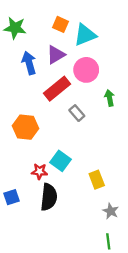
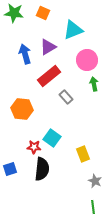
orange square: (60, 24) -> (43, 13), moved
green star: (15, 28) -> (14, 13), moved
pink circle: (86, 70) -> (87, 60), moved

